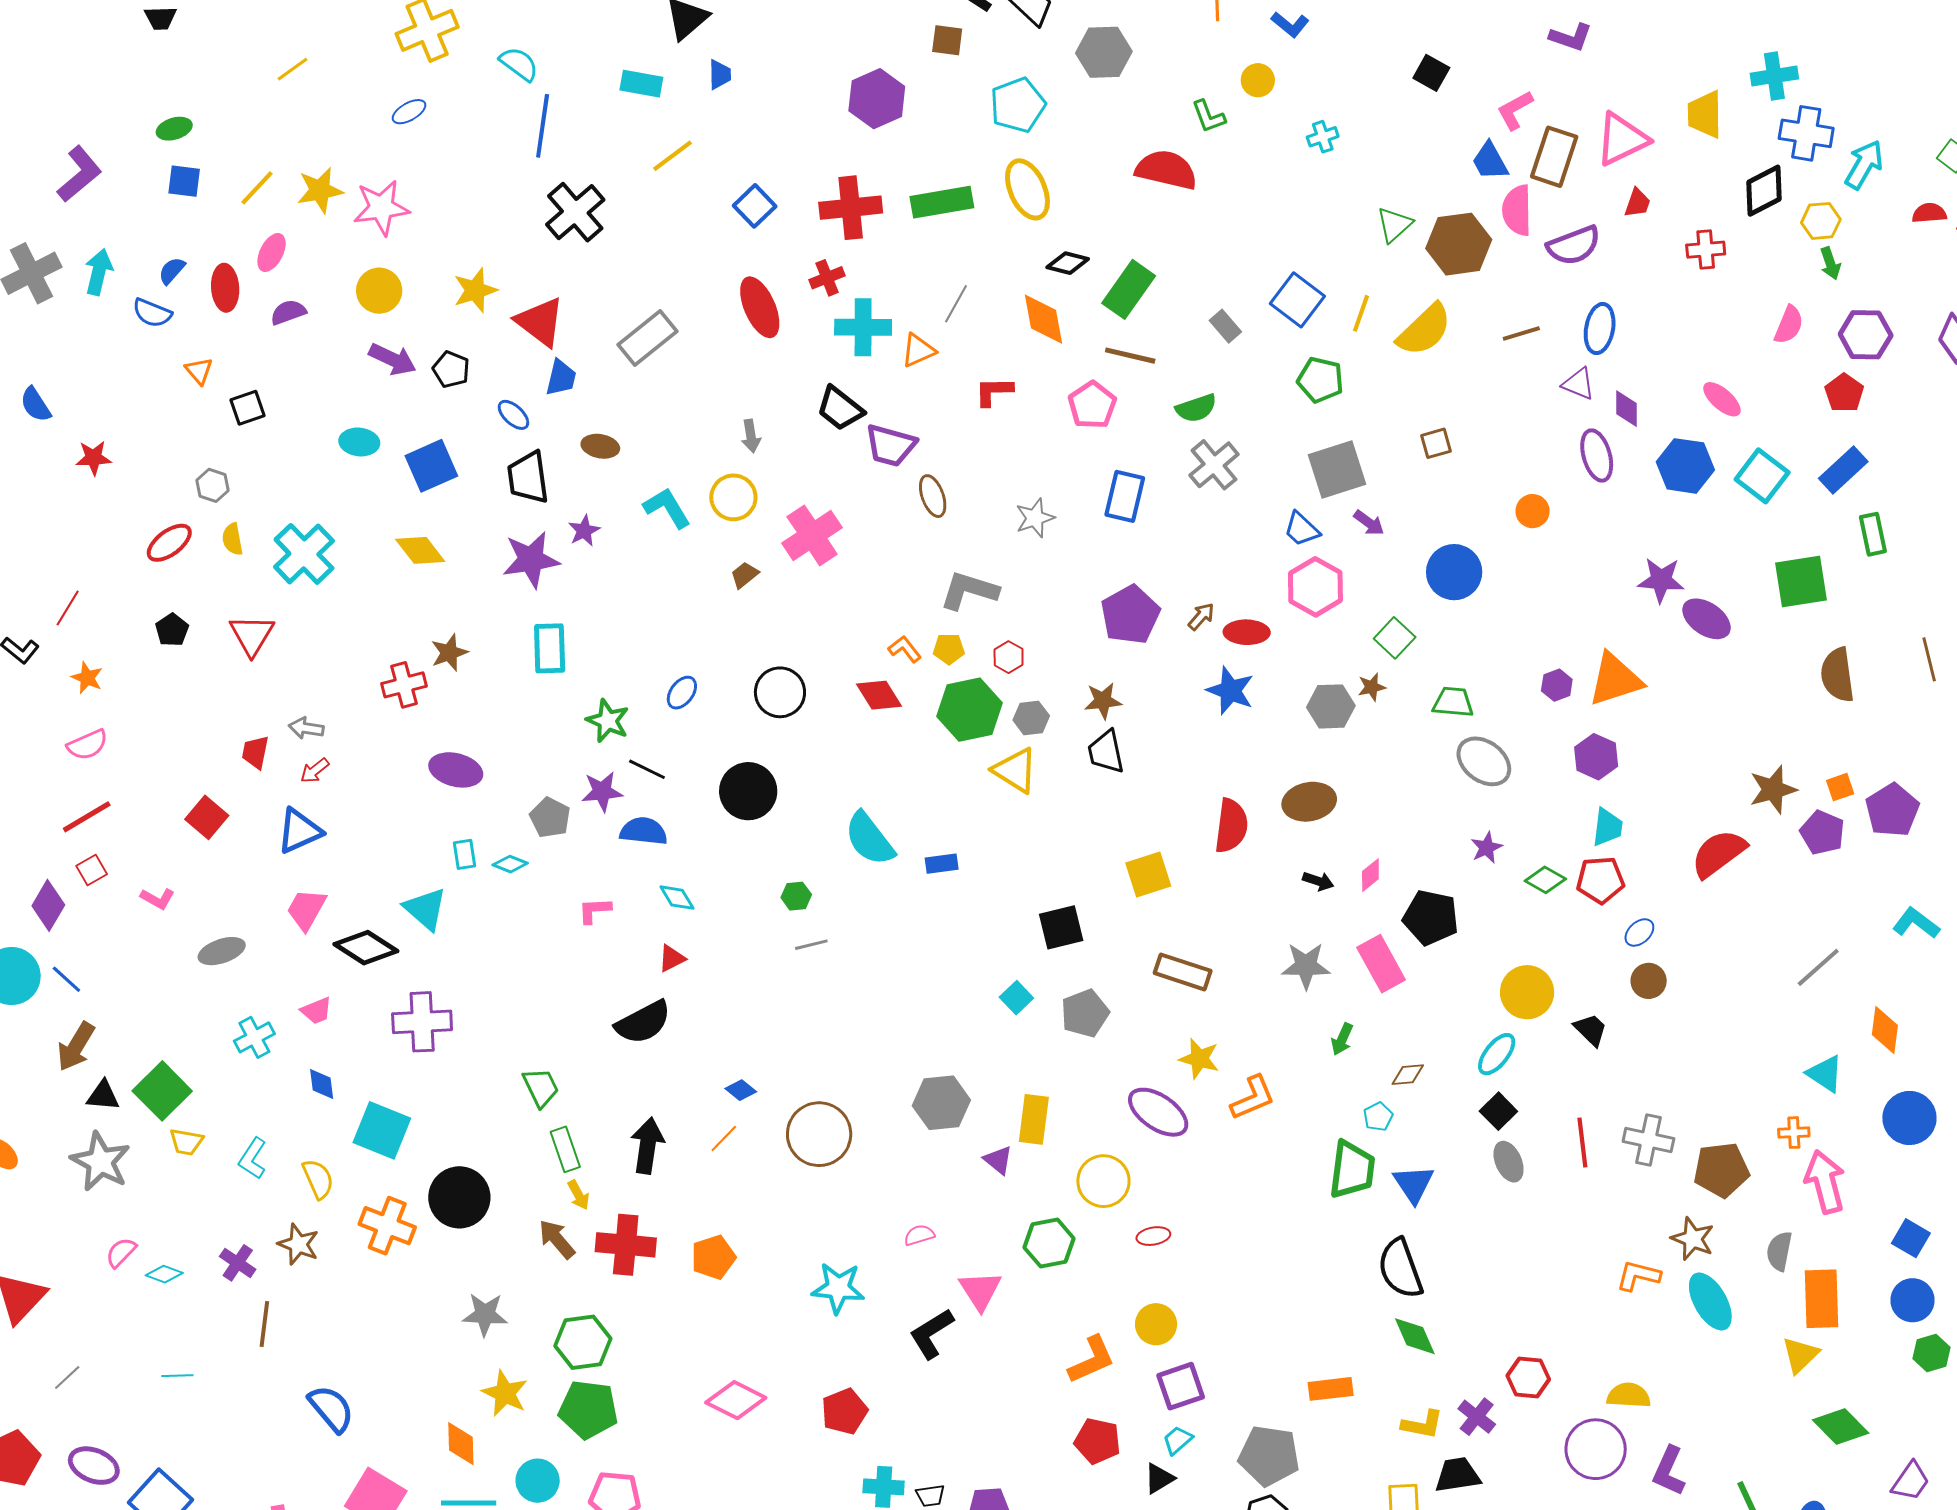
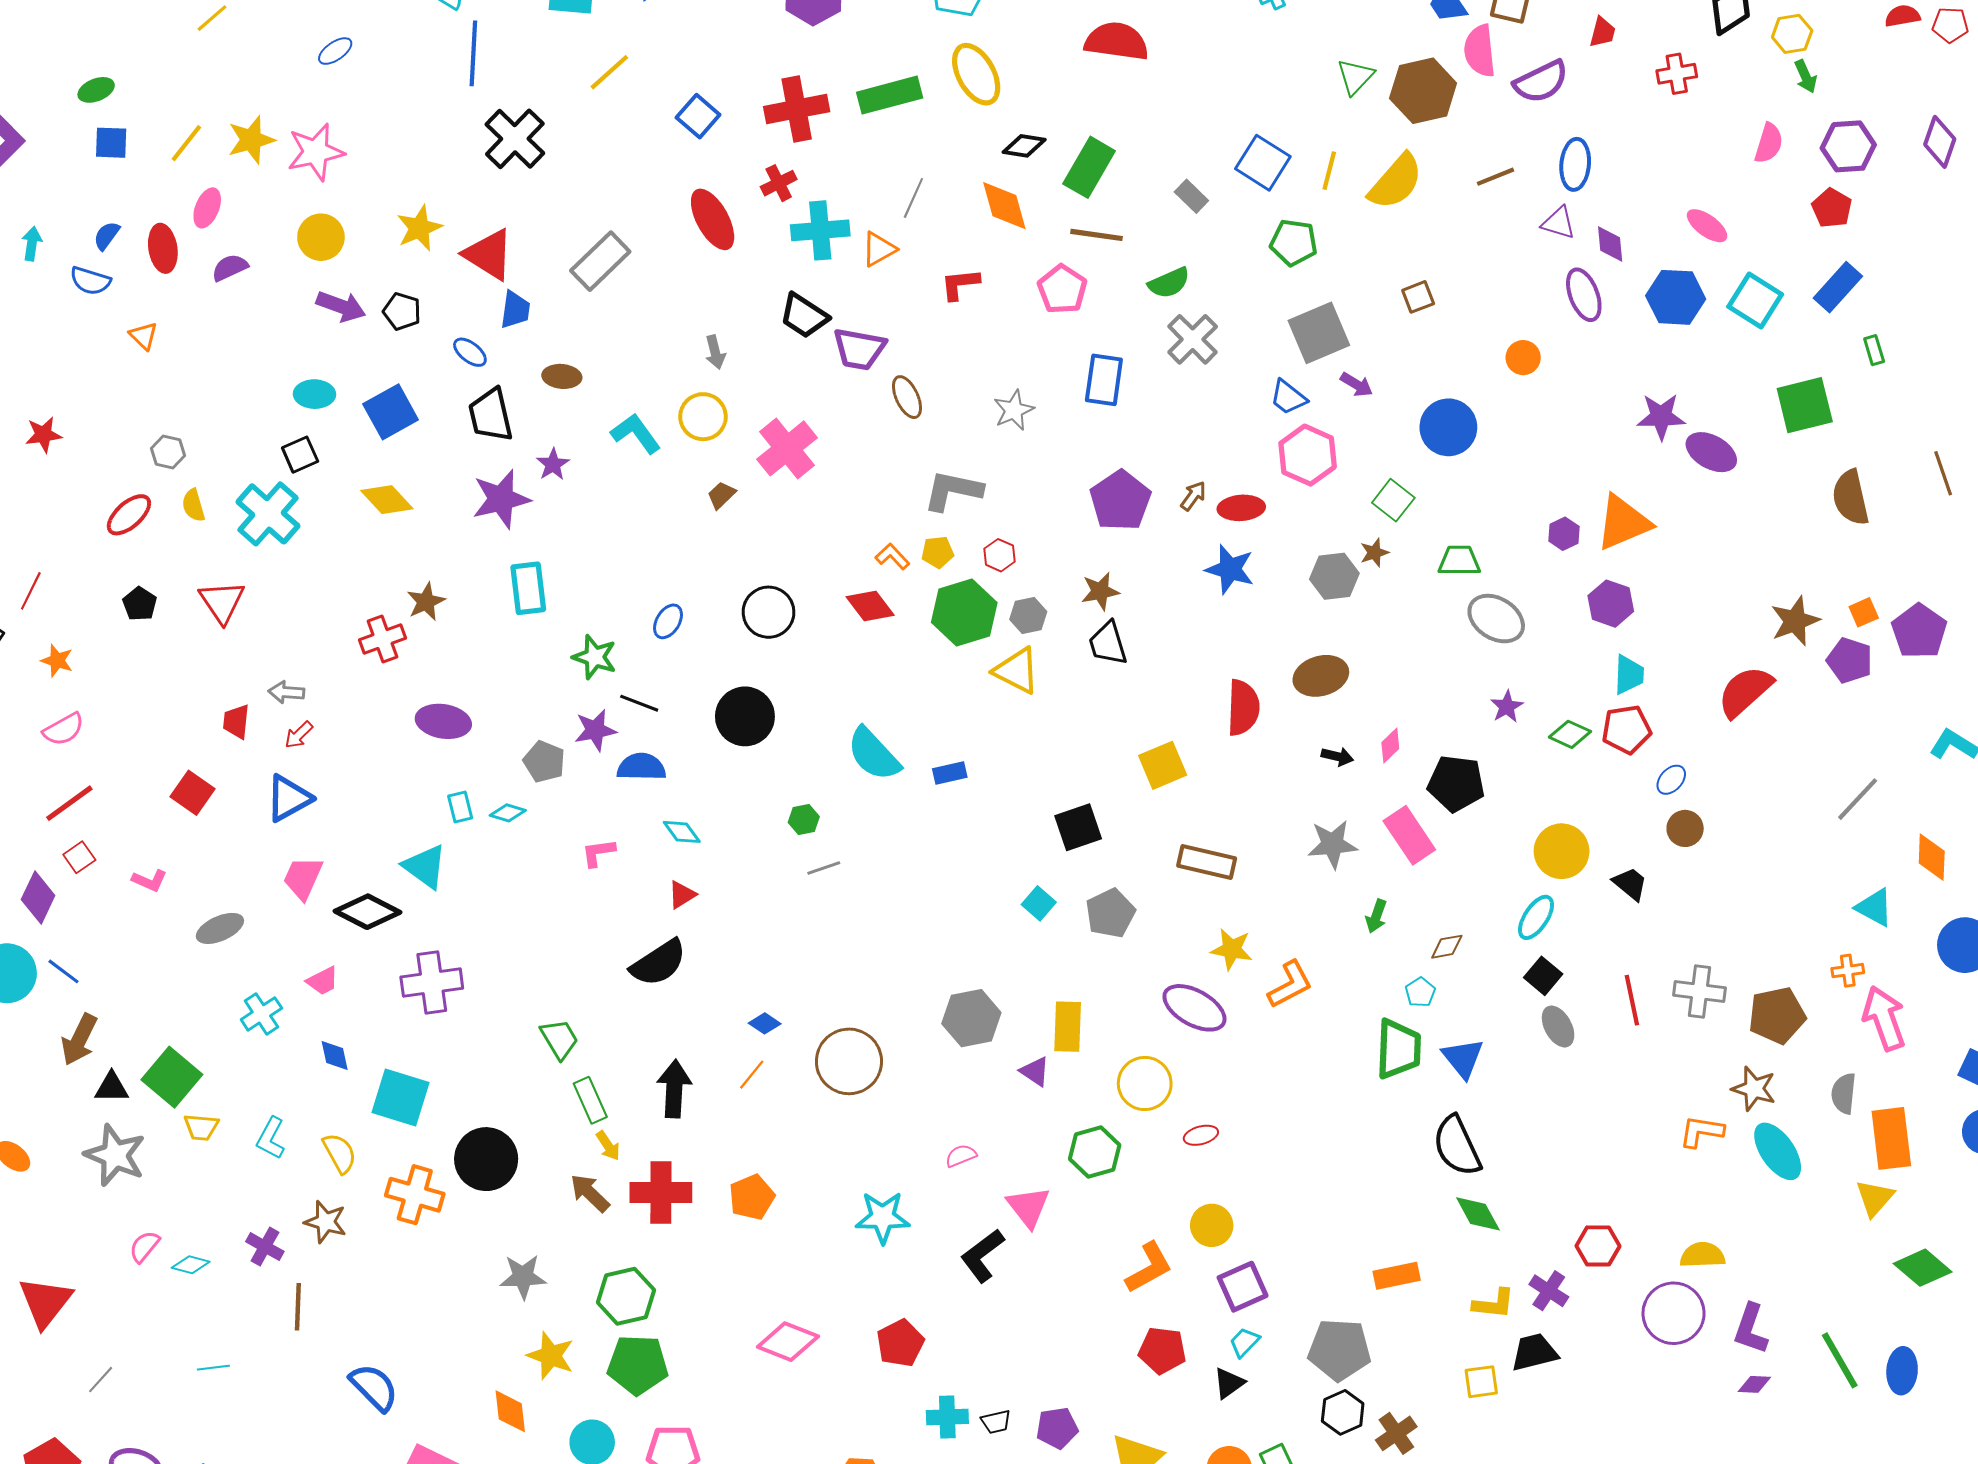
cyan arrow: (99, 272) -> (32, 244), size x0.7
black square: (248, 408) -> (300, 455), moved
green rectangle: (1873, 534) -> (1874, 350), size x0.7

